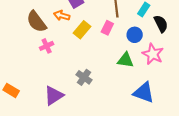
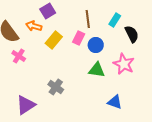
blue circle: (135, 35) -> (96, 45), moved
pink cross: (47, 46) -> (19, 56), turned -32
blue triangle: (144, 92) -> (115, 102), size x0.7

